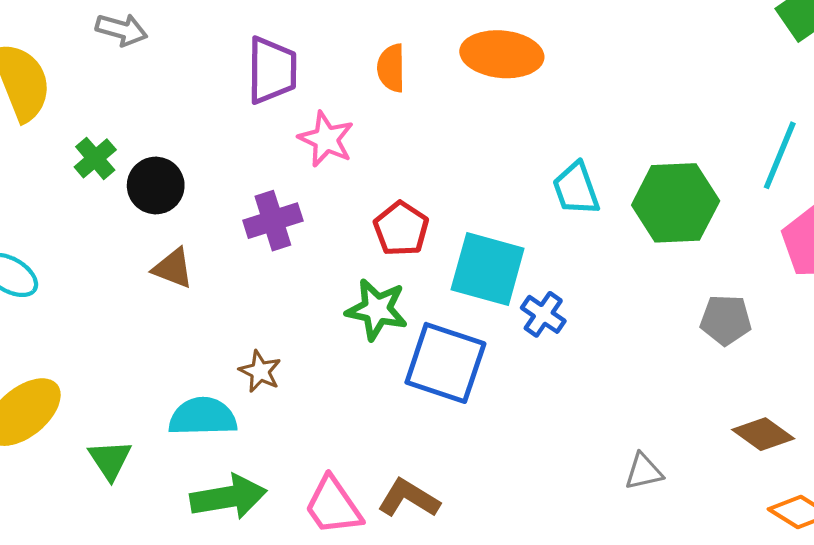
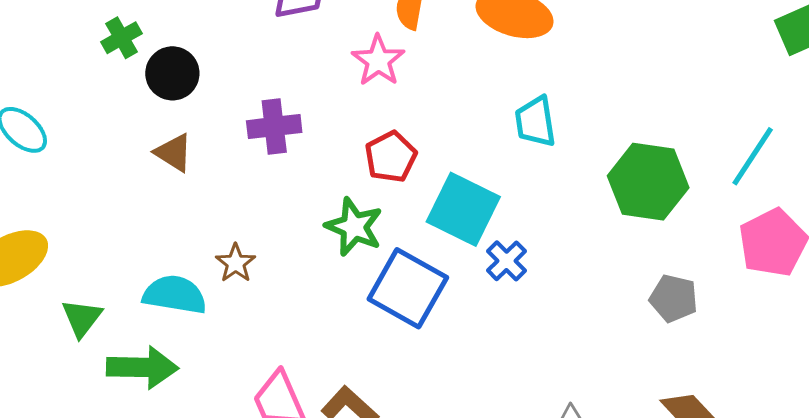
pink star: (326, 139) -> (378, 60), moved
cyan trapezoid: (576, 189) -> (535, 122), moved
green arrow: (228, 497) -> (142, 367), moved

